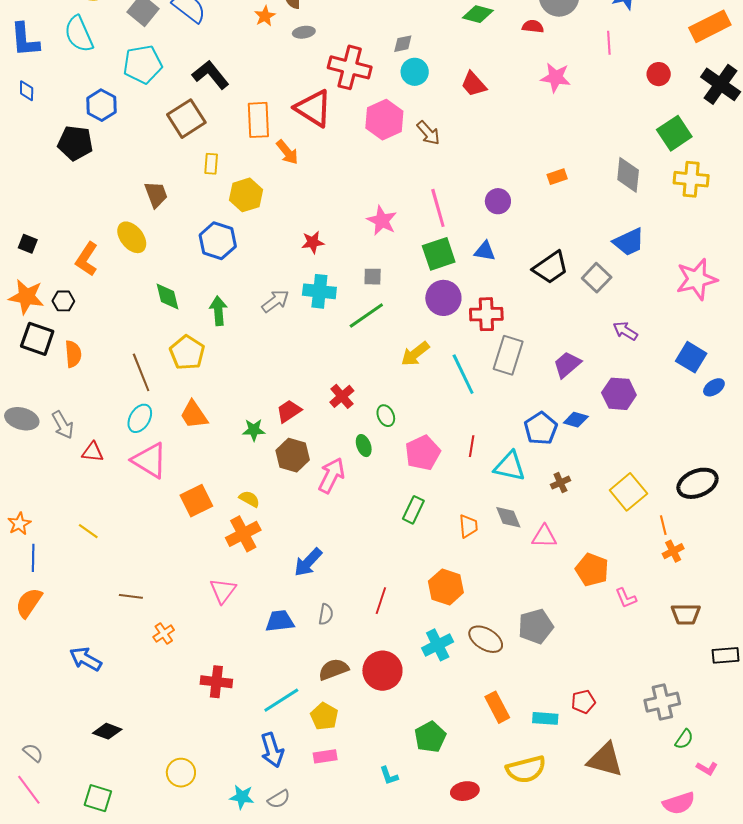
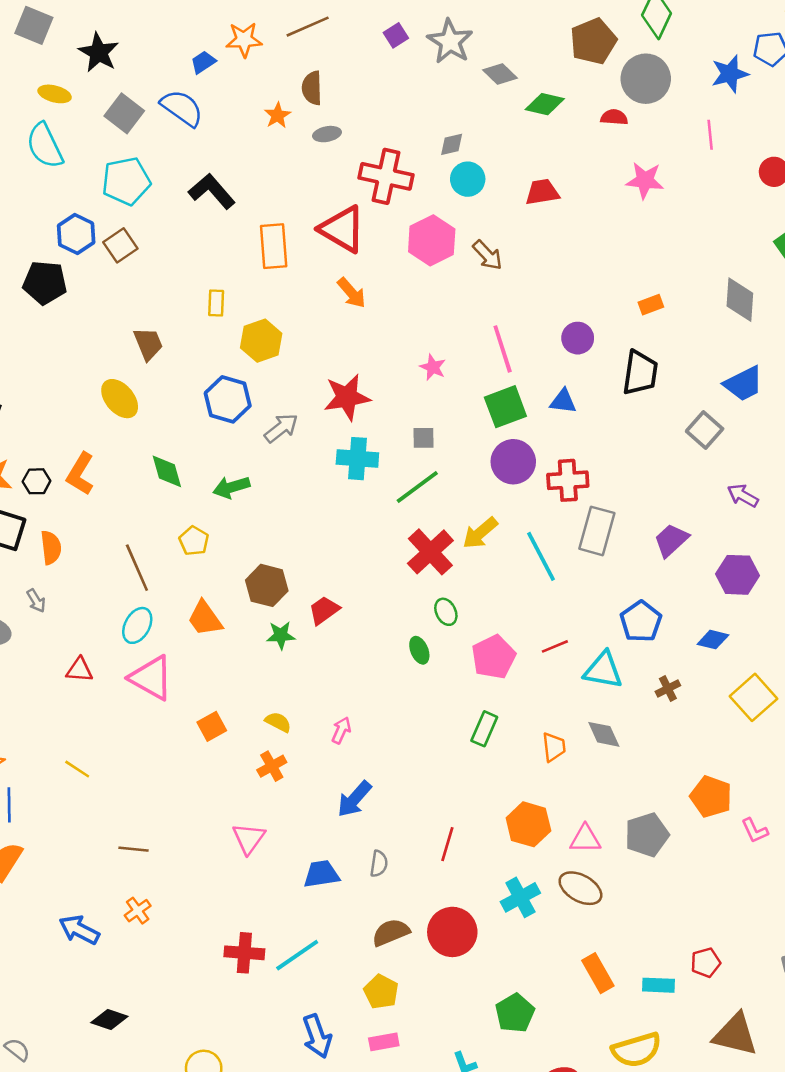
red trapezoid: (474, 84) -> (542, 192), turned 124
brown square: (186, 119) -> (120, 245), moved, size x0.7
orange arrow: (287, 152) -> (352, 293), moved
pink star: (382, 221) -> (433, 367), size x0.7
red star: (313, 242) -> (347, 397), size x1.6
orange L-shape: (87, 259) -> (80, 474), moved
black trapezoid: (551, 267) -> (640, 373), moved, turned -45
gray arrow: (275, 301) -> (281, 428), moved
green arrow: (218, 311) -> (231, 487), turned -100
yellow pentagon: (187, 353) -> (194, 541), size x0.7
red cross: (342, 396) -> (430, 552), moved, size x1.5
blue diamond: (576, 420) -> (713, 640), moved
gray arrow: (63, 425) -> (36, 601), moved, size x0.7
red line: (472, 446) -> (555, 646), turned 60
brown hexagon: (293, 455) -> (267, 585), moved
pink arrow: (332, 475) -> (341, 730), moved, size x0.6
orange square: (196, 501) -> (212, 726), size x0.7
orange cross: (243, 534) -> (272, 766), size x0.7
pink triangle: (544, 536) -> (585, 839), moved
gray pentagon: (536, 626) -> (647, 835), moved
orange cross: (164, 633) -> (138, 911), moved
cyan line: (281, 700) -> (297, 955), moved

